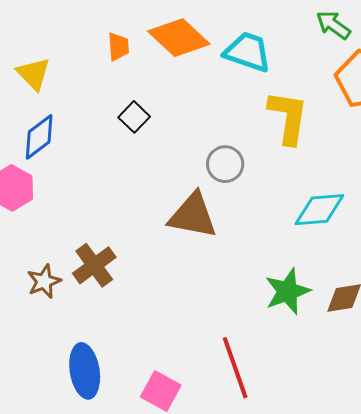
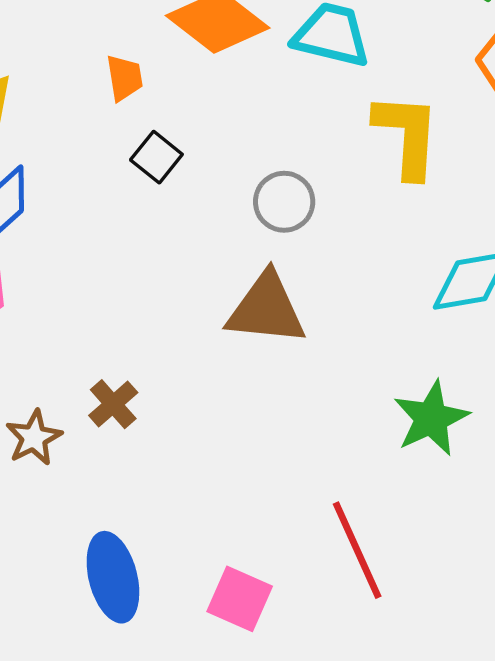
orange trapezoid: (118, 47) -> (125, 78), moved
gray circle: (225, 164) -> (284, 202), moved
brown cross: (94, 265) -> (113, 404), size x0.7

